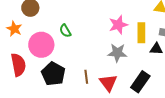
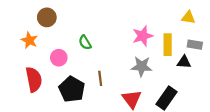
pink circle: (41, 45) -> (59, 58), size x0.6
brown line: (86, 77) -> (100, 78), moved

